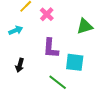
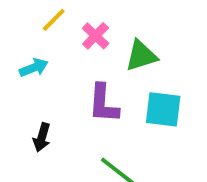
green triangle: (85, 26) -> (141, 56), moved
cyan square: (75, 62) -> (163, 109), moved

